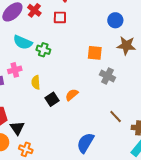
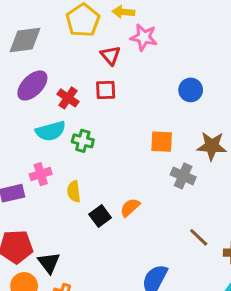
red cross: (34, 10) -> (68, 98), moved
cyan semicircle: (23, 42) -> (51, 131), turned -36
brown star: (126, 46) -> (212, 146), moved

